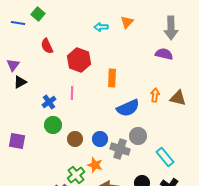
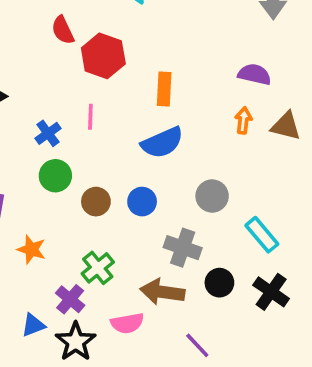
red semicircle: (47, 46) -> (63, 30), moved
purple semicircle: (164, 54) -> (254, 74), moved
blue semicircle: (128, 108) -> (162, 143), moved
gray cross: (120, 149) -> (183, 248), moved
orange star: (95, 165) -> (31, 249), moved

